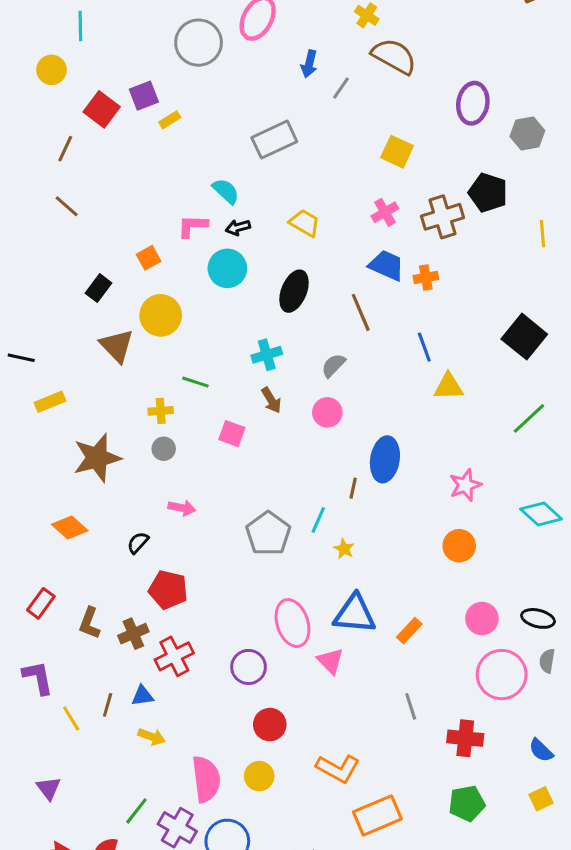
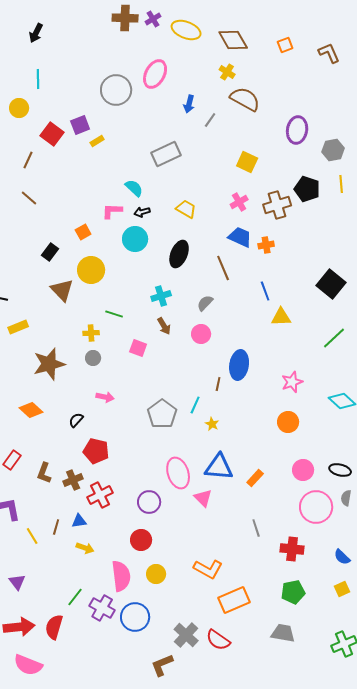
yellow line: (543, 234) -> (341, 184), moved
red circle: (270, 725) -> (141, 540), moved

